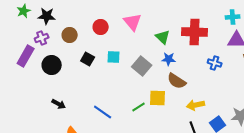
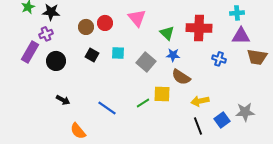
brown circle: (70, 35) -> (86, 27), moved

